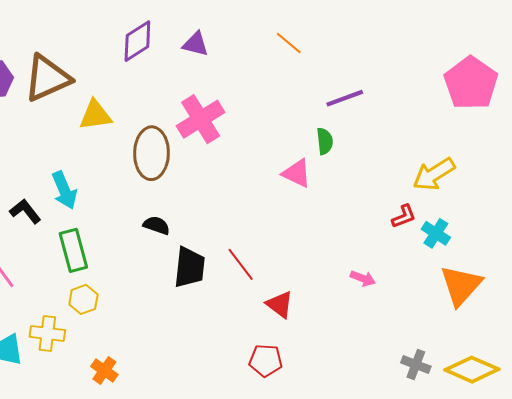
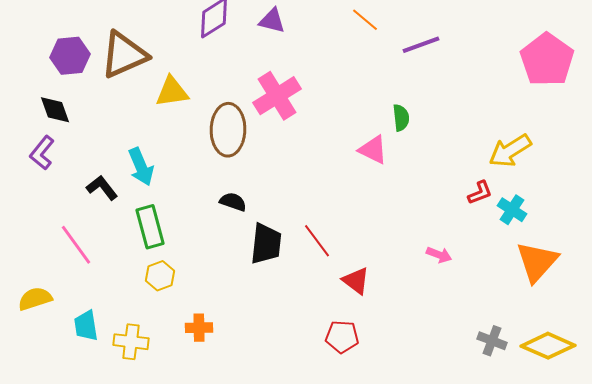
purple line: (345, 98) -> (421, 45), moved
yellow cross: (47, 333) -> (131, 342), moved
orange cross: (104, 371) -> (199, 328), moved, turned -36

